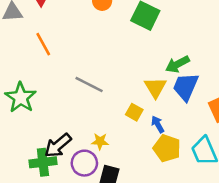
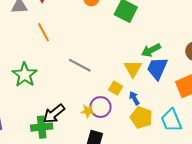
purple circle: (84, 163) -> (100, 107), moved

